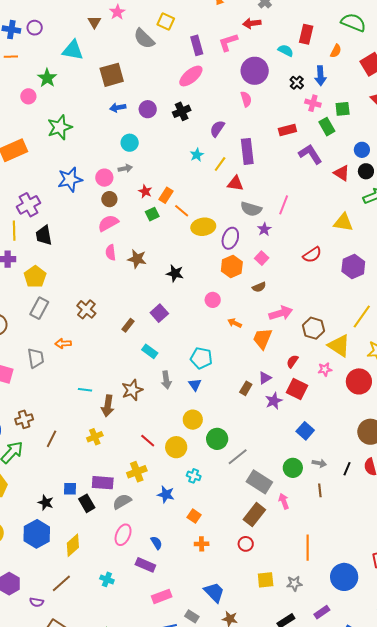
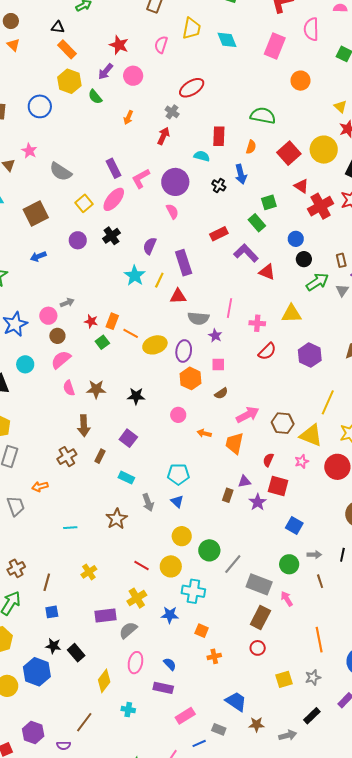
yellow square: (166, 21) -> (84, 203), moved, turned 36
red arrow: (252, 23) -> (163, 136), turned 132
pink L-shape: (228, 42) -> (141, 178), moved
pink cross: (313, 103) -> (257, 323), moved
blue arrow: (118, 107) -> (38, 256), moved
cyan circle: (130, 143) -> (25, 364), moved
cyan star: (197, 155) -> (135, 276), size x1.5
red triangle: (342, 173) -> (267, 272), moved
pink square: (262, 258) -> (218, 364), turned -32
brown cross: (86, 309) -> (67, 457), moved, turned 30
purple triangle: (265, 378) -> (244, 481), turned 32
brown arrow: (108, 406) -> (84, 426), moved
cyan cross: (194, 476) -> (193, 591), size x1.6
blue square: (70, 489) -> (52, 612), moved
black rectangle: (87, 503) -> (76, 653), moved
blue hexagon: (37, 534) -> (37, 672), moved
yellow diamond: (73, 545) -> (104, 681), moved

